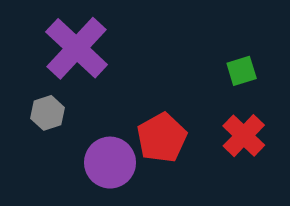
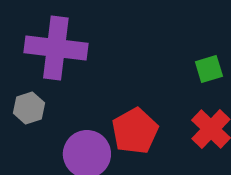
purple cross: (77, 48) -> (56, 48), turned -36

